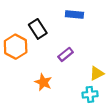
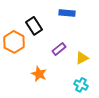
yellow triangle: (97, 73) -> (82, 58), moved
cyan cross: (90, 94) -> (81, 85), turned 32

